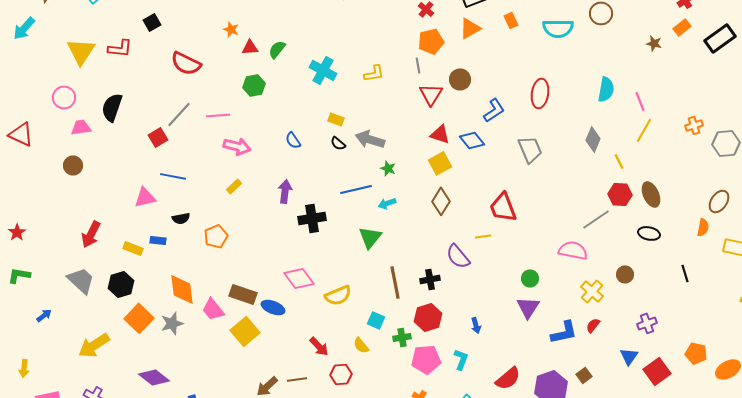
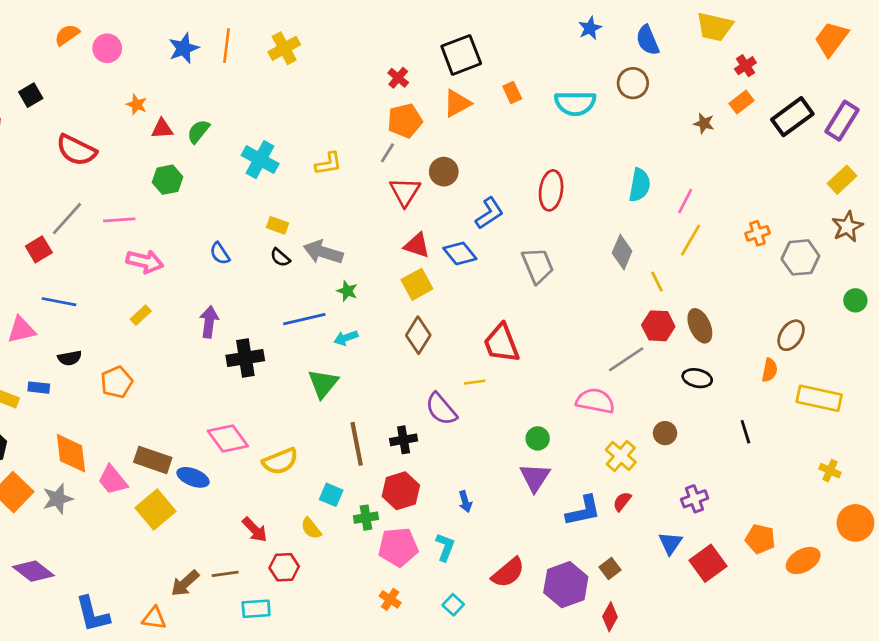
gray line: (418, 65) -> (387, 153), turned 42
pink line: (640, 101) -> (685, 201), turned 48

